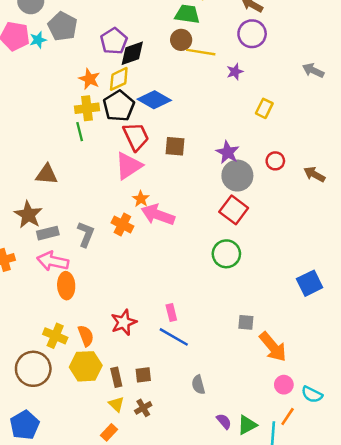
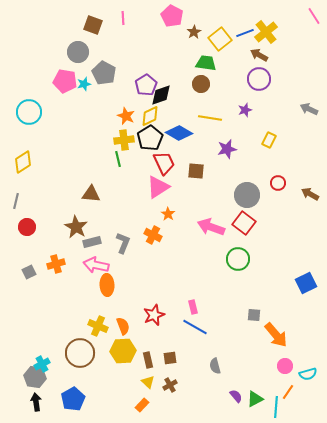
yellow line: (201, 52) -> (210, 118), moved
purple star: (228, 152) -> (227, 149), moved, turned 30
pink arrow: (158, 215) -> (211, 227), moved
cyan semicircle: (312, 394) -> (308, 374), turned -42

